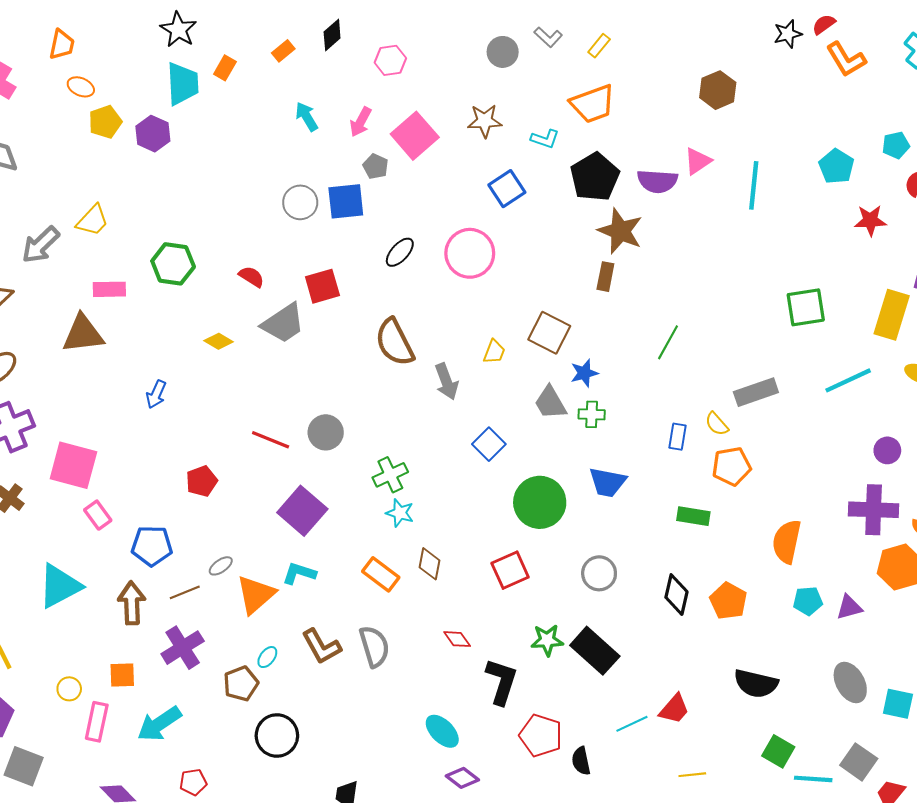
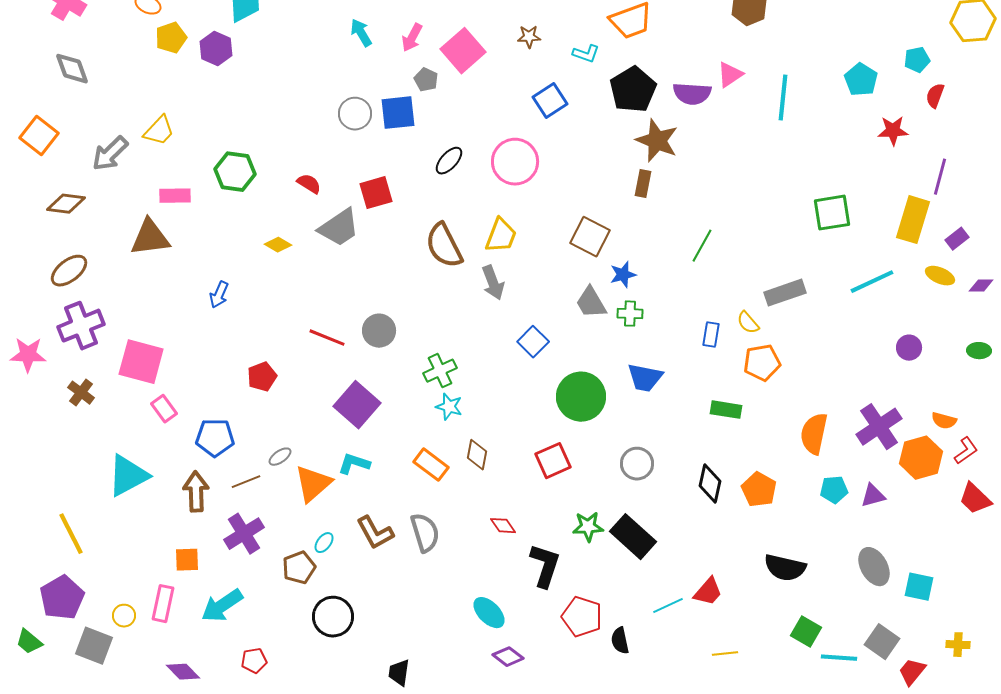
brown star: (485, 121) -> (529, 37), size x0.7
yellow trapezoid: (494, 352) -> (501, 236), moved, size x1.5
purple cross: (874, 510) -> (879, 427), moved, turned -36
yellow circle: (69, 689) -> (124, 616), moved

